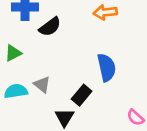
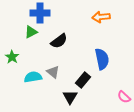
black semicircle: (50, 27) -> (59, 41), moved
green triangle: (13, 53) -> (31, 32), moved

